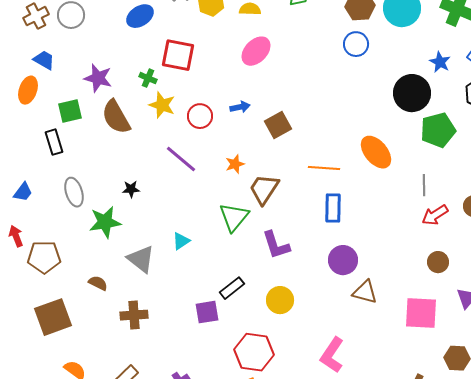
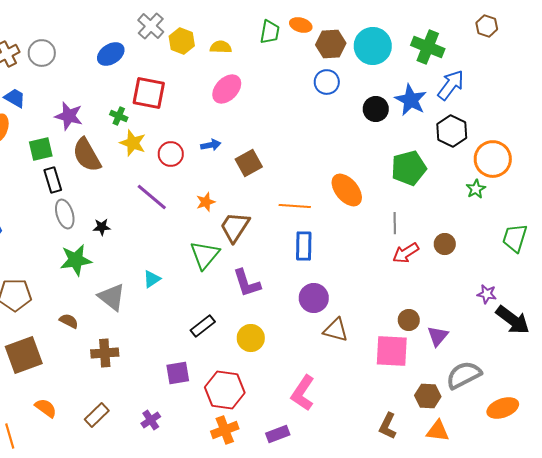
blue star: (440, 62) -> (411, 100), size x1.5
black circle: (412, 93) -> (376, 109), moved, size x0.7
black rectangle: (54, 142) -> (53, 180), moved
gray ellipse: (74, 192) -> (65, 214), moved
brown circle: (438, 262) -> (409, 320), moved
purple square: (207, 312) -> (178, 373), moved

